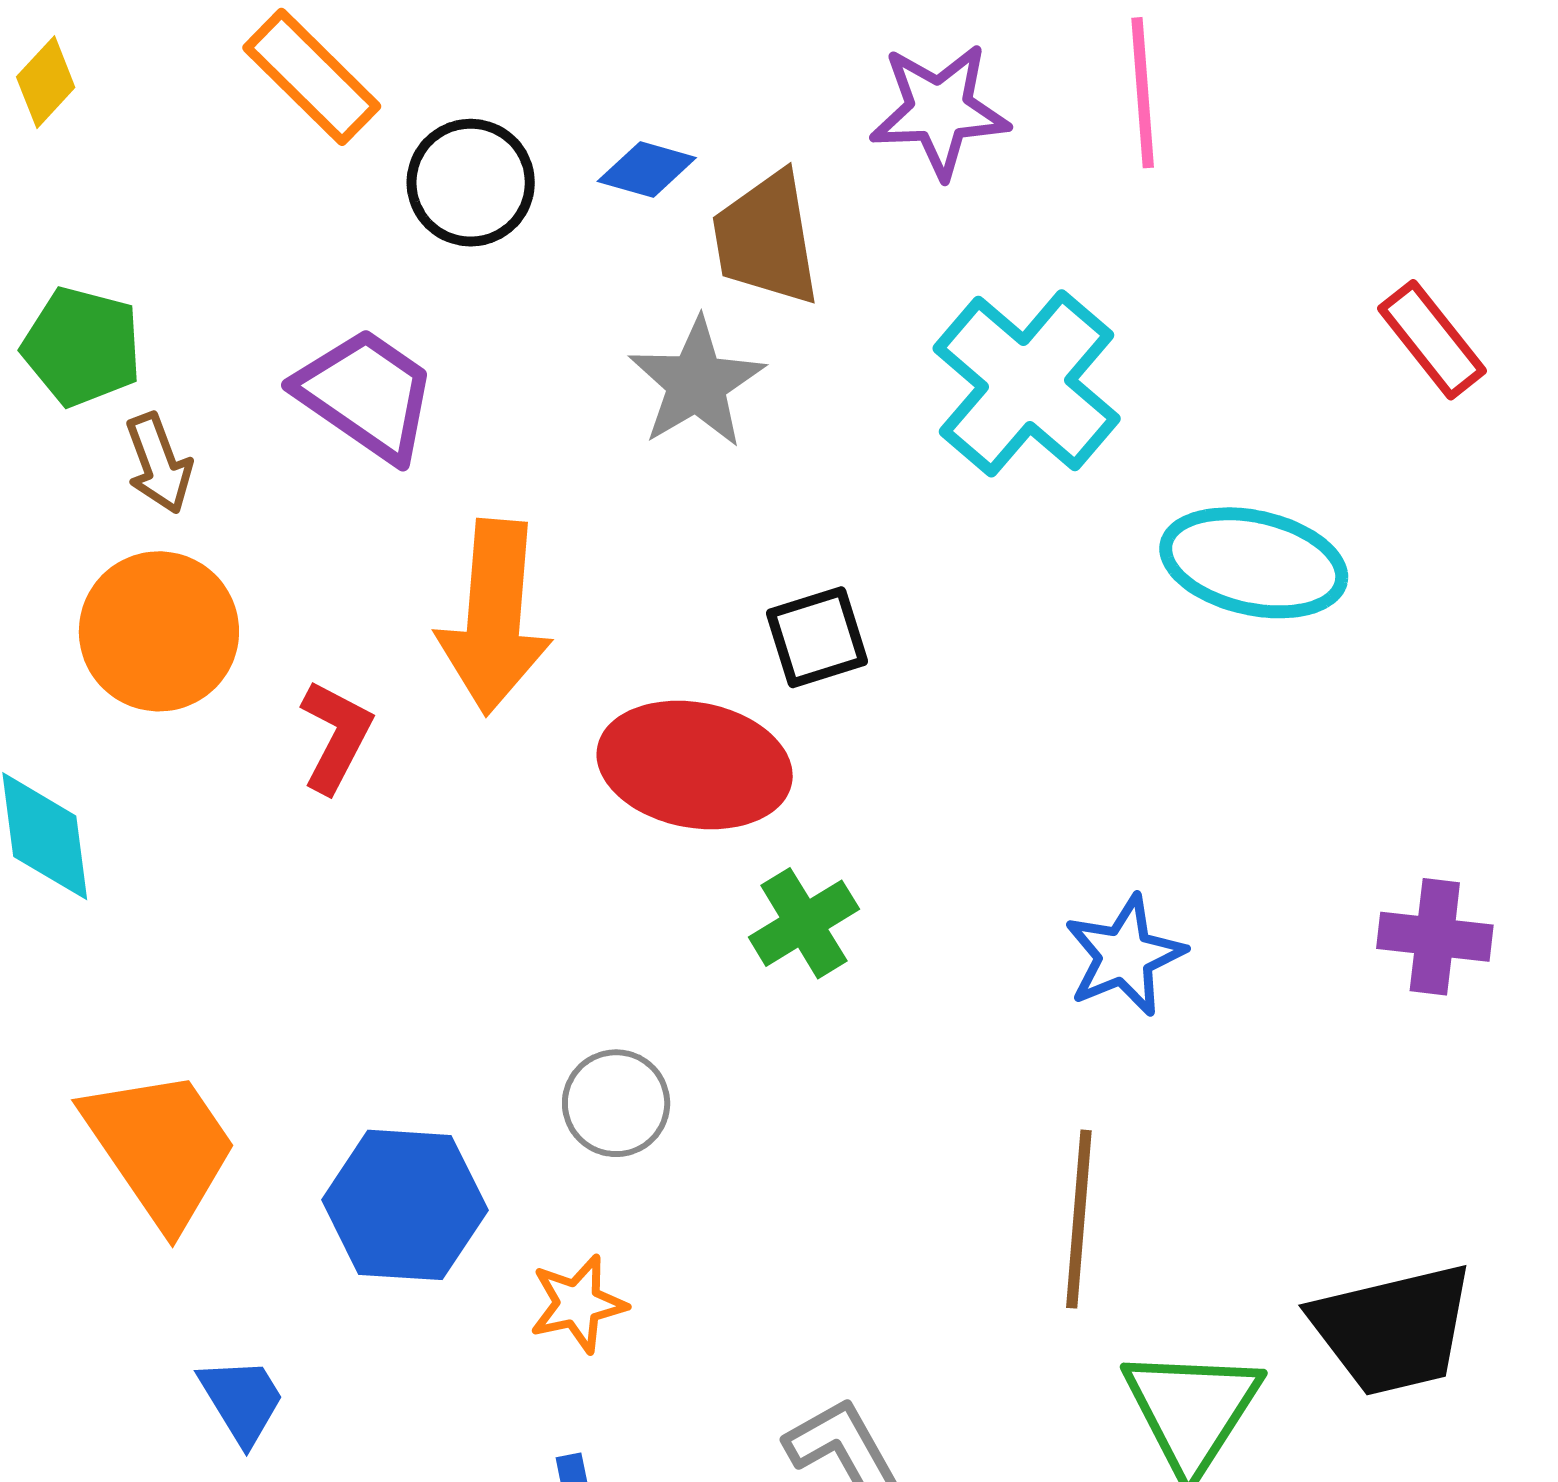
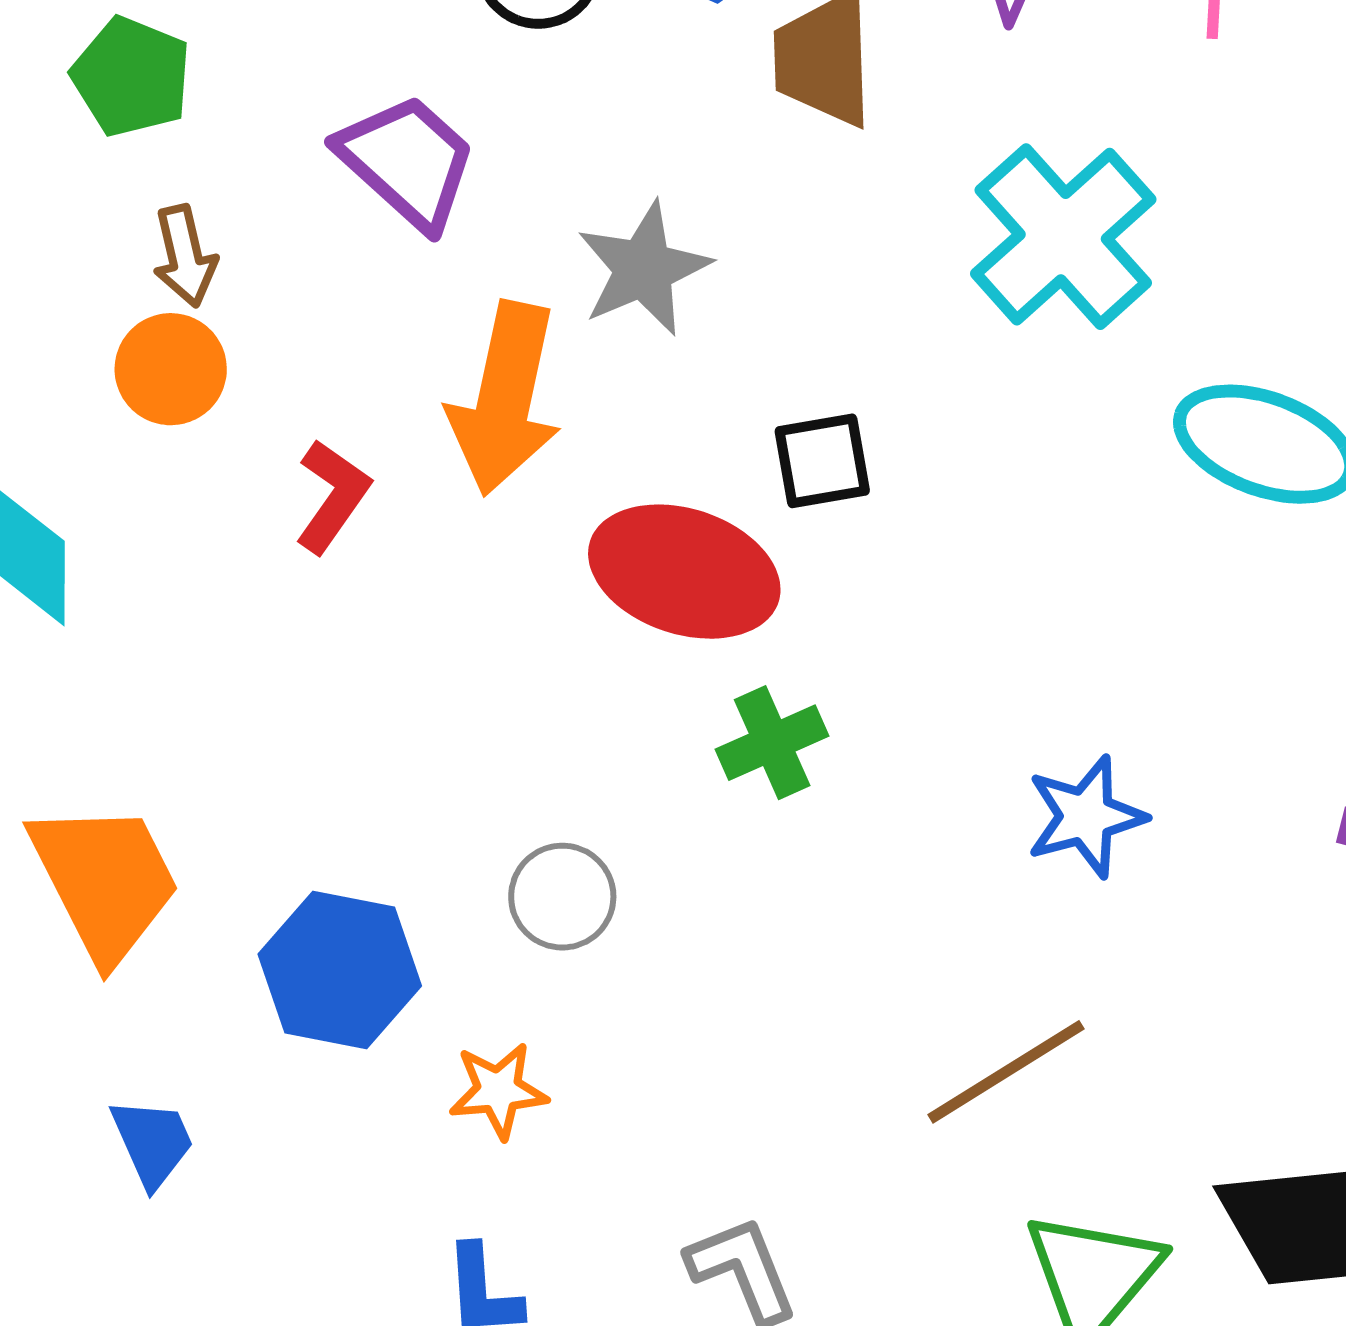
gray star: (697, 383) -> (644, 269), moved
brown arrow: (159, 463) -> (185, 256), moved
orange circle: (159, 631) -> (171, 369), size x0.7
brown line: (1079, 1219) -> (1006, 1072), turned 46

